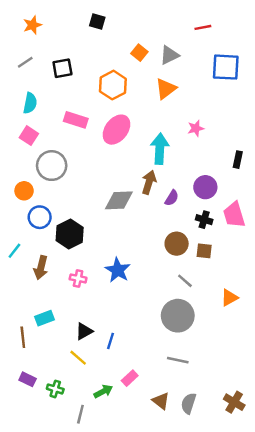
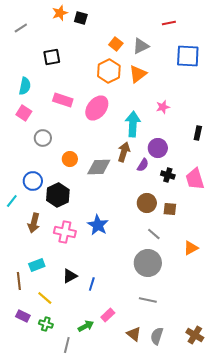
orange star: (32, 25) -> (60, 13), moved
gray line: (25, 62) -> (21, 28), moved
orange hexagon: (113, 85) -> (109, 71), moved
gray circle: (52, 166) -> (43, 138), size x0.7
purple circle: (205, 187) -> (158, 148), moved
orange circle: (24, 191) -> (70, 159), moved
black cross: (204, 220) -> (168, 175), moved
cyan line: (14, 251) -> (12, 201), moved
pink cross: (78, 278) -> (65, 232), size x1.5
yellow line: (78, 358) -> (45, 298), moved

